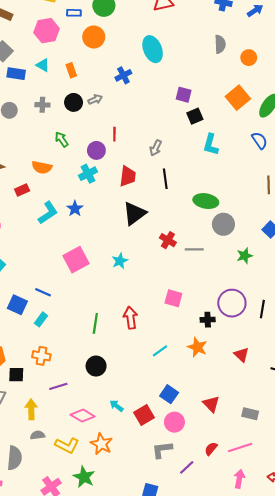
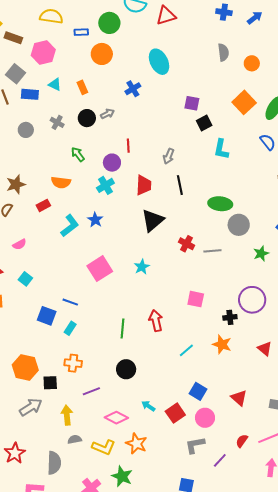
pink hexagon: (47, 31) -> (43, 53), moved
gray cross: (42, 105) -> (57, 122), turned 32

